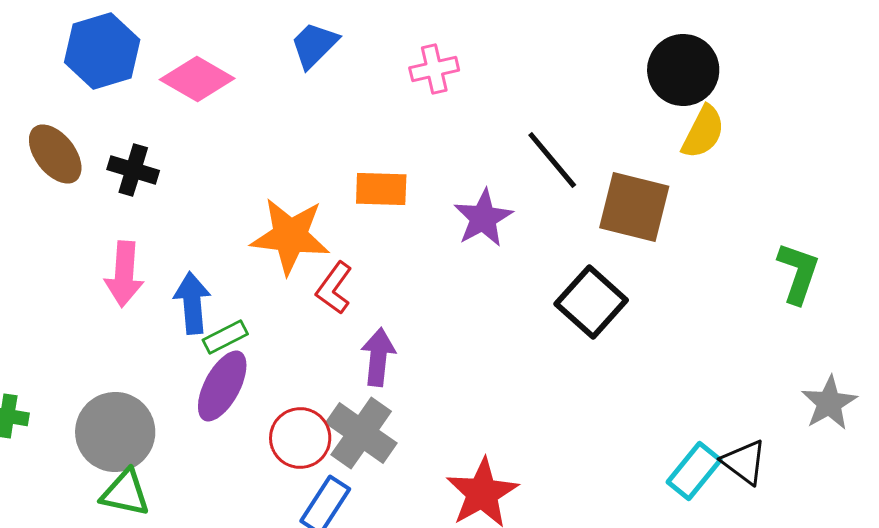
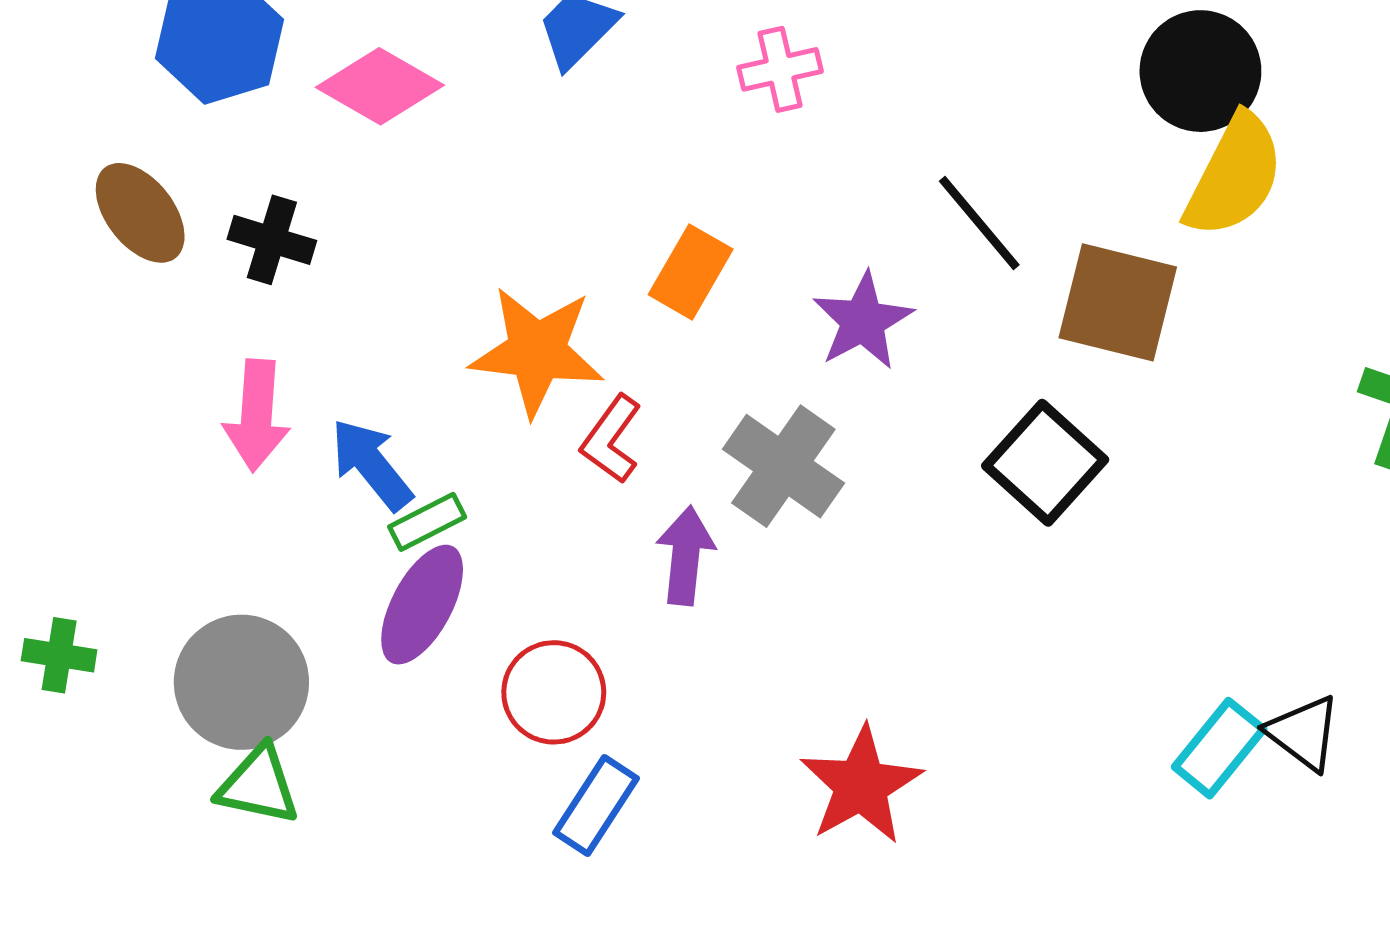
yellow semicircle: (703, 132) -> (1234, 176), size x1.4
orange rectangle: (381, 189) -> (691, 272), turned -62
blue arrow: (192, 303) -> (371, 464), turned -34
gray cross: (361, 433) -> (783, 466), moved

